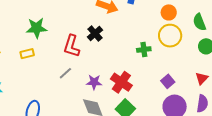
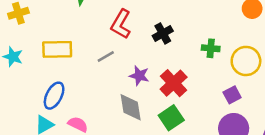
black cross: (95, 33) -> (163, 33), moved
yellow circle: (170, 36) -> (246, 61), moved
yellow rectangle: (27, 54) -> (57, 49), moved, size x1.6

